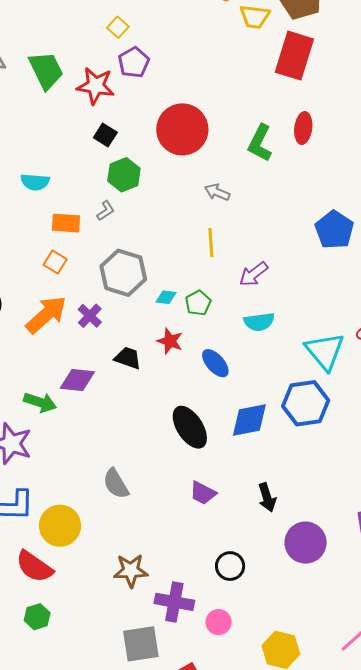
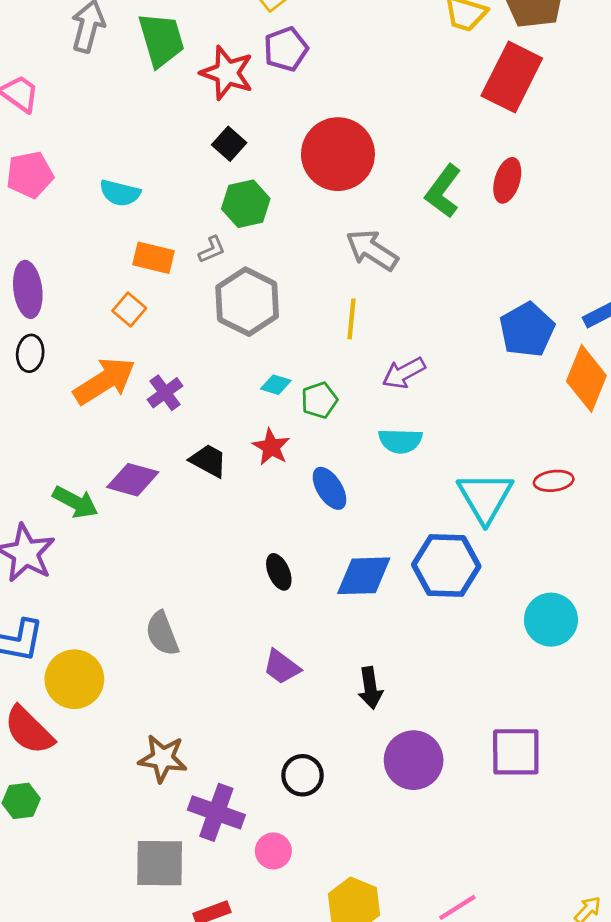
gray arrow: (217, 192) -> (372, 250), size x1.5
gray hexagon: (123, 273) -> (247, 302), moved
black ellipse: (190, 427) -> (279, 572), size x0.6

